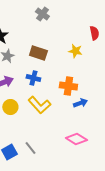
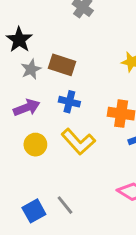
brown rectangle: (38, 53) -> (62, 65), moved

